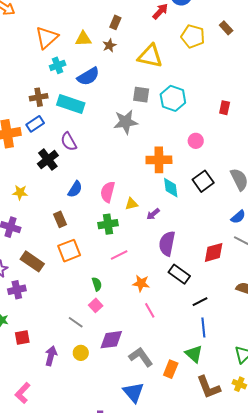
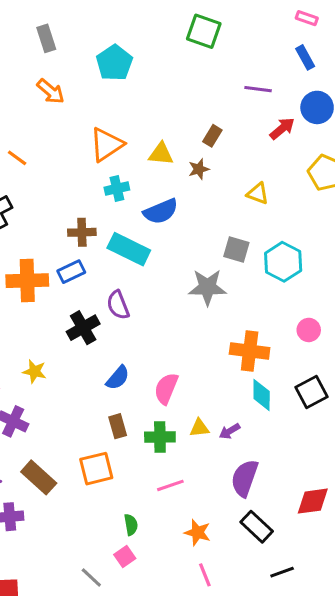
yellow triangle: (150, 56) -> (258, 194), size x0.6
yellow triangle: (131, 204) -> (199, 428), moved
brown rectangle: (60, 219) -> (118, 426), moved

